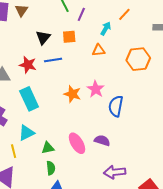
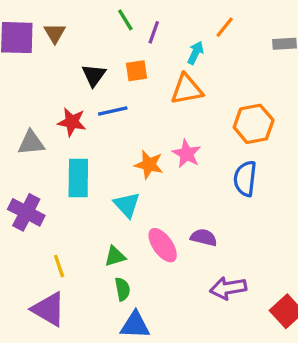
orange triangle: (99, 50) -> (187, 89), size x1.5
orange hexagon: (138, 59) -> (254, 124), moved
cyan rectangle: (29, 99) -> (78, 178), turned 30
blue semicircle: (116, 106) -> (245, 179), moved
cyan triangle: (26, 133) -> (127, 205), moved, turned -42

